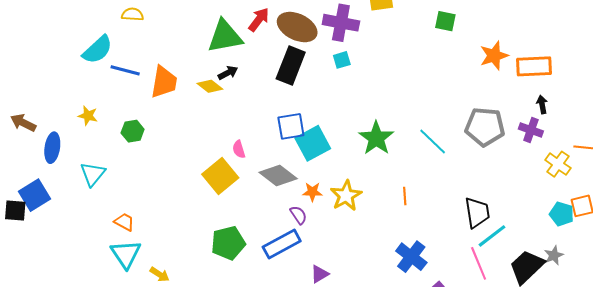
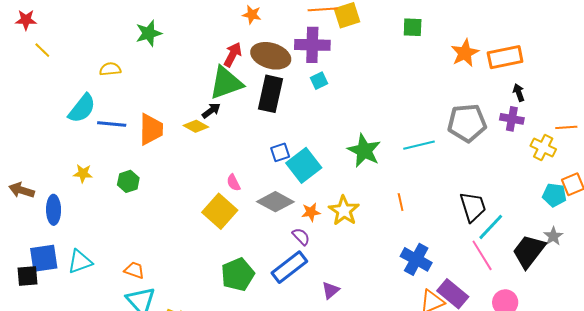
green triangle: (225, 36) -> (226, 83), moved
blue square: (291, 126) -> (280, 152), size x0.7
cyan line: (433, 141) -> (419, 145), turned -48
cyan triangle: (93, 174) -> (80, 262), moved, turned 40
blue square: (35, 195) -> (44, 258), turned 32

